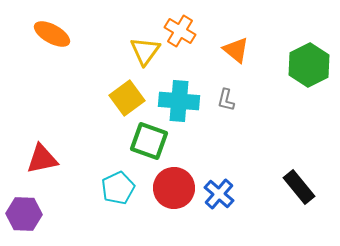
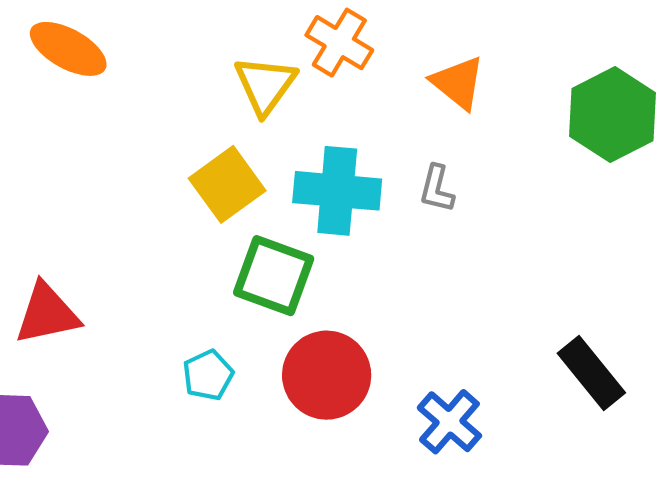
cyan pentagon: (118, 188) -> (208, 375), size x0.7
blue cross: (219, 194) -> (449, 422), moved

